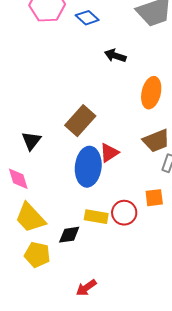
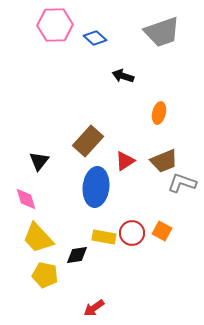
orange ellipse: (151, 93) -> (159, 113), size x0.7
red triangle: (109, 153) -> (125, 161), moved
orange square: (154, 198) -> (162, 231), moved, turned 36

